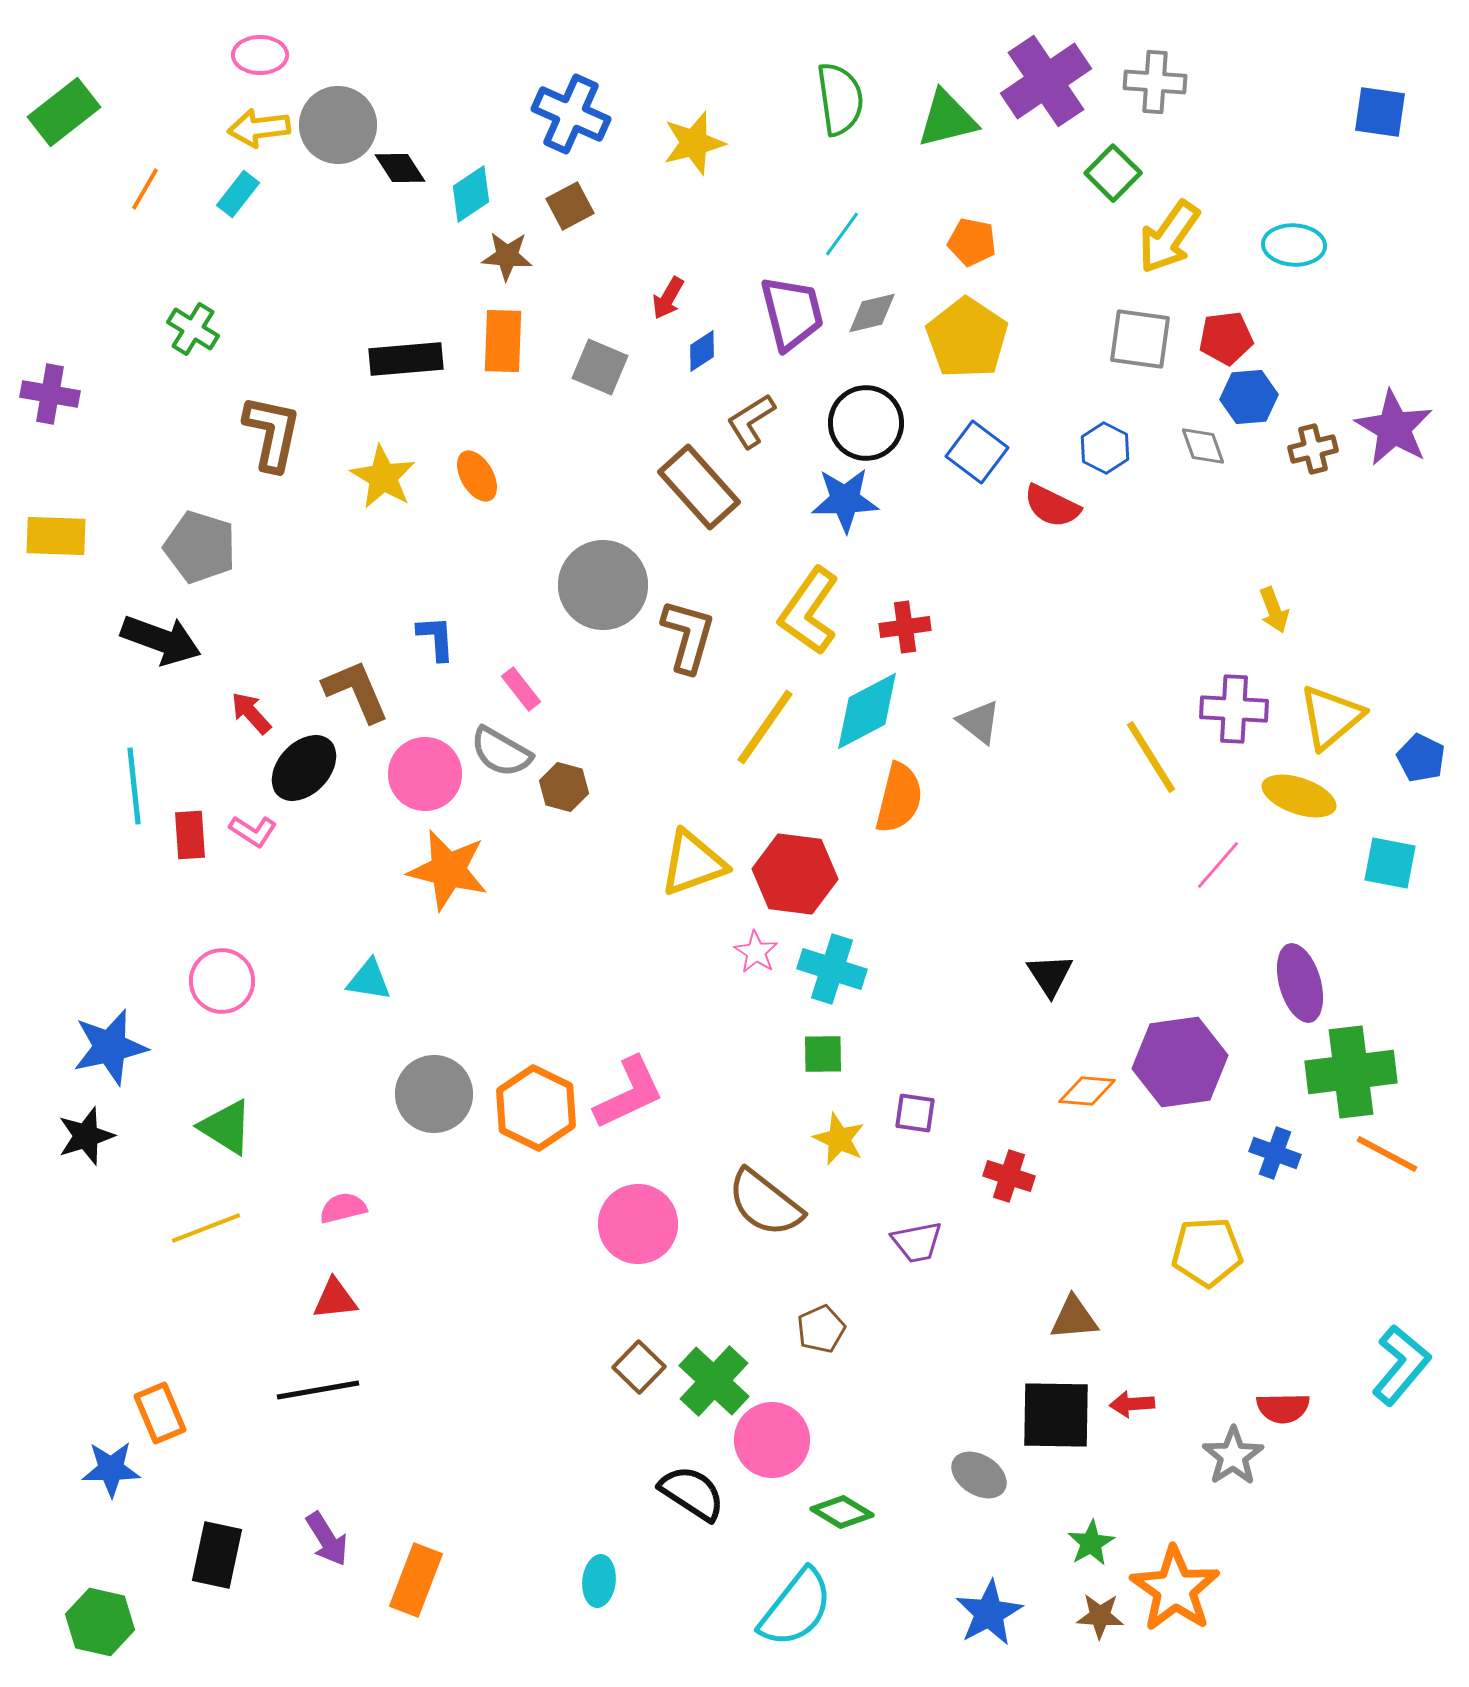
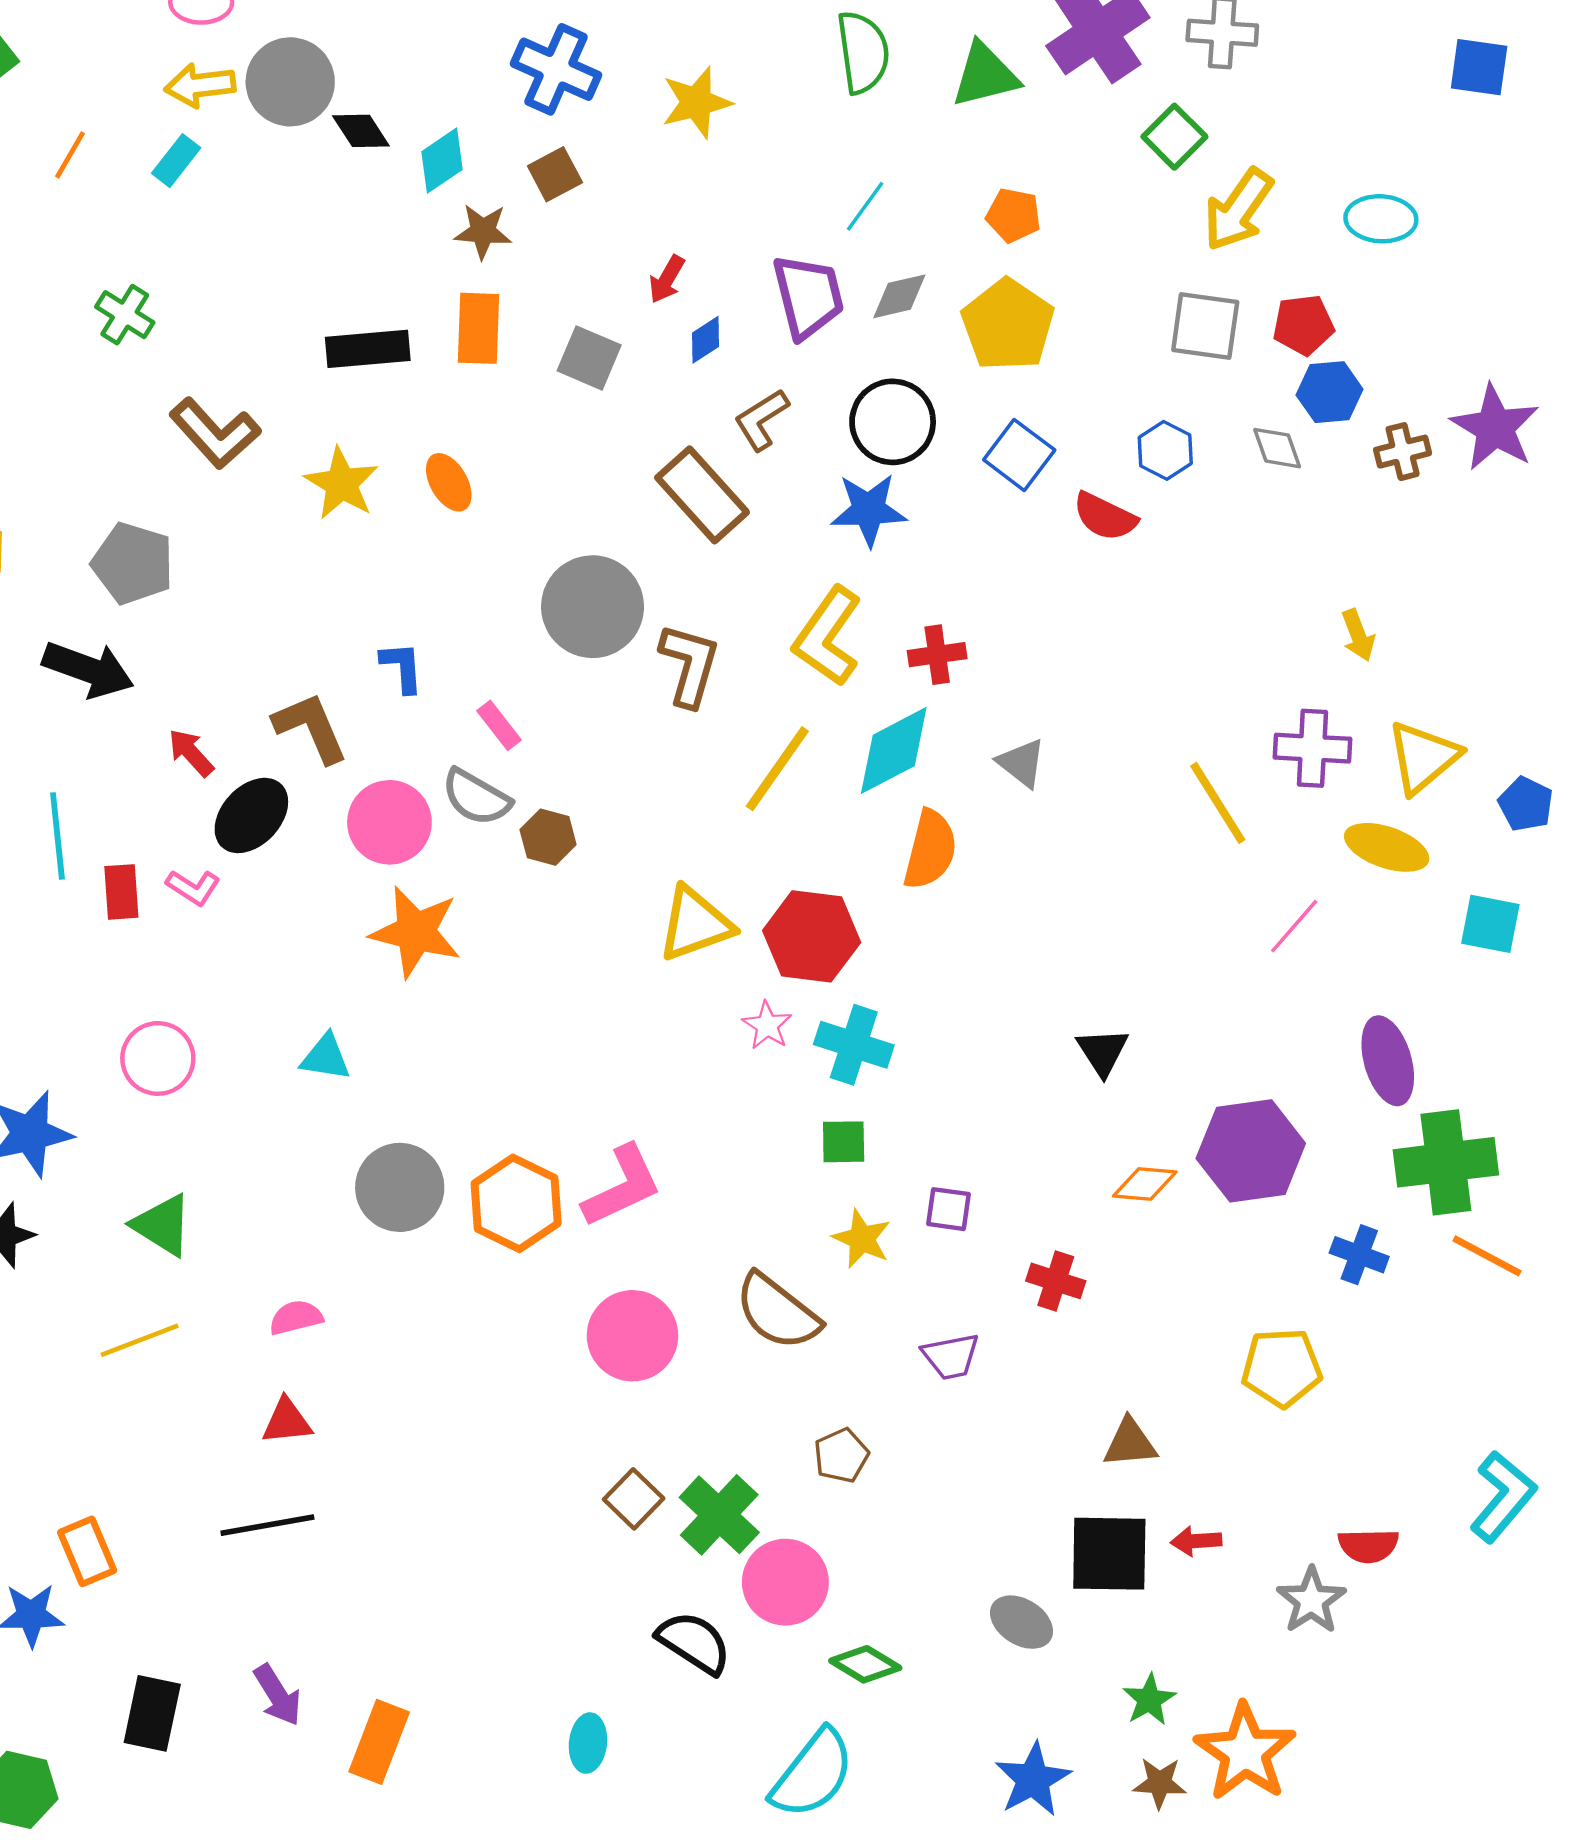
brown L-shape: (272, 433) -> (215, 433), turned 126

